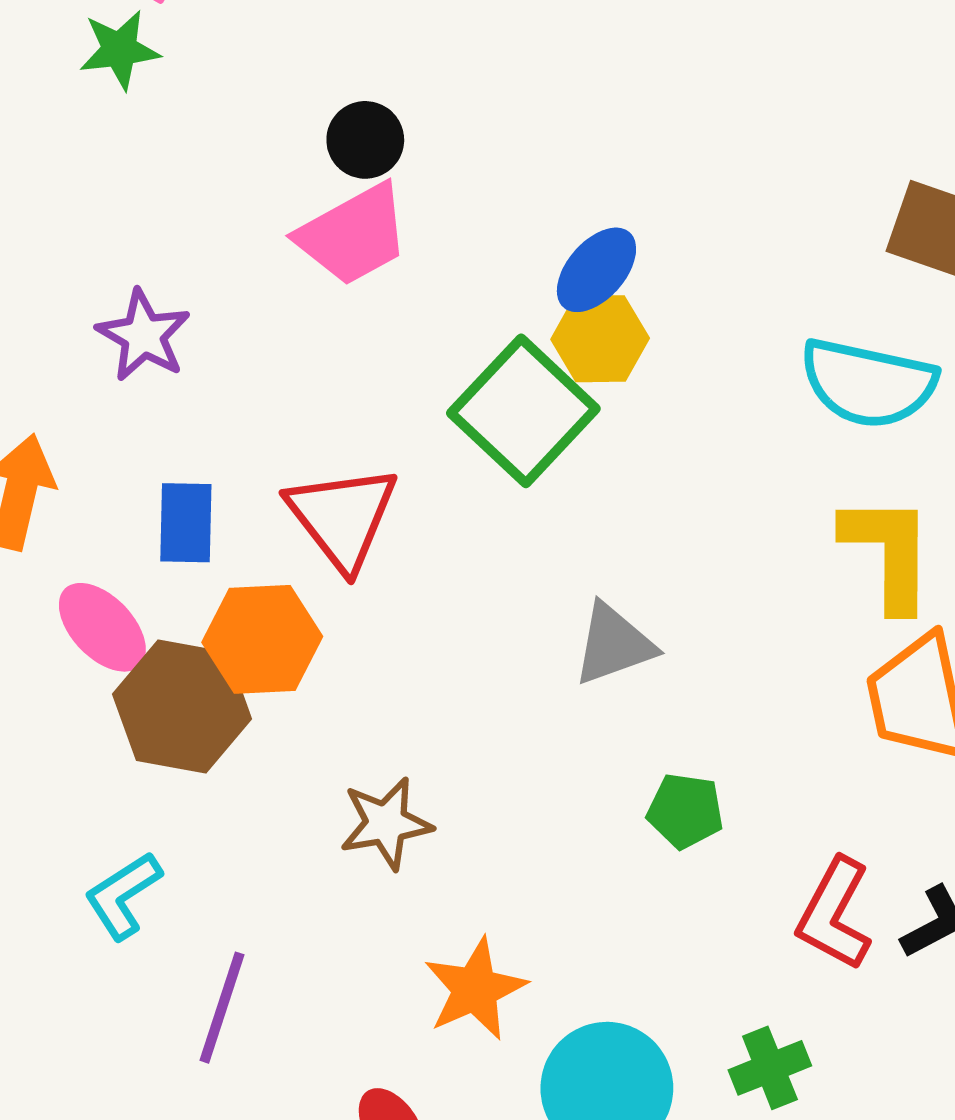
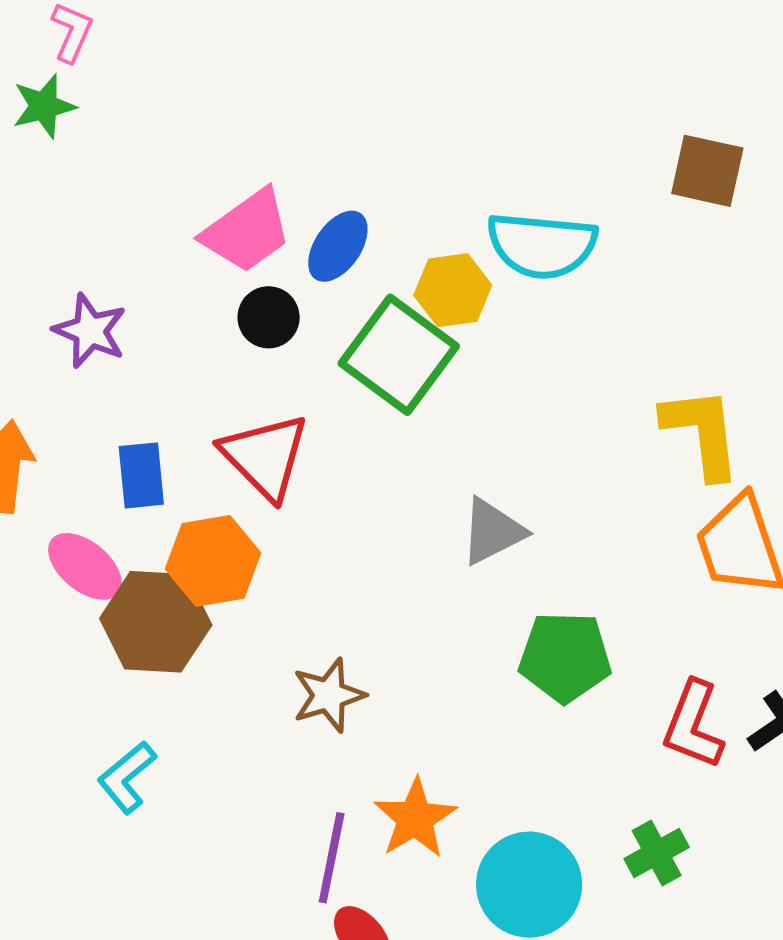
black circle: (365, 140) -> (269, 317), moved
blue ellipse: (596, 270) -> (338, 246), moved
cyan semicircle: (868, 383) -> (542, 245), moved
green pentagon: (685, 811) -> (565, 657), size x1.5
purple line: (222, 1008) -> (332, 858), moved

